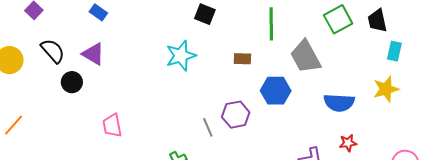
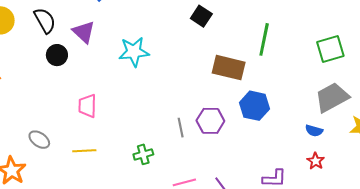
cyan star: (181, 56) -> (134, 52), moved
gray trapezoid: (305, 57) -> (332, 97), moved, turned 78
brown rectangle: (242, 59) -> (229, 68), size x1.8
blue semicircle: (339, 103) -> (314, 131), size x0.6
red star: (348, 143) -> (316, 161), moved, turned 30

